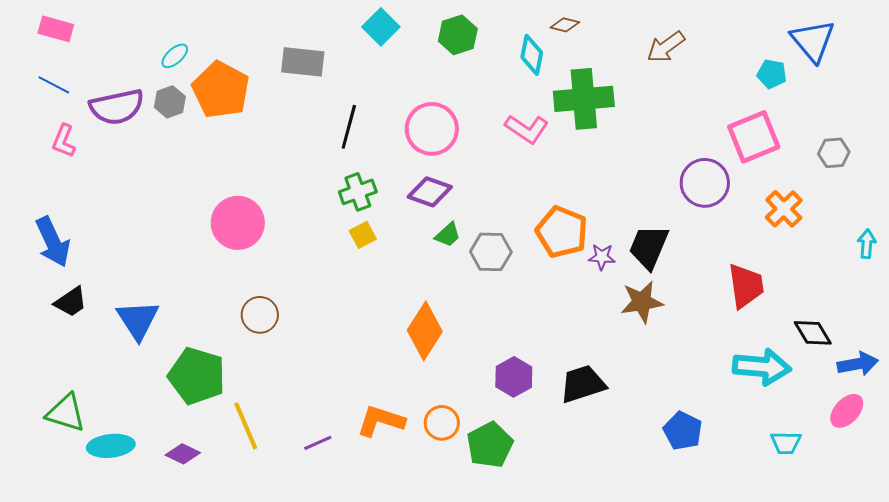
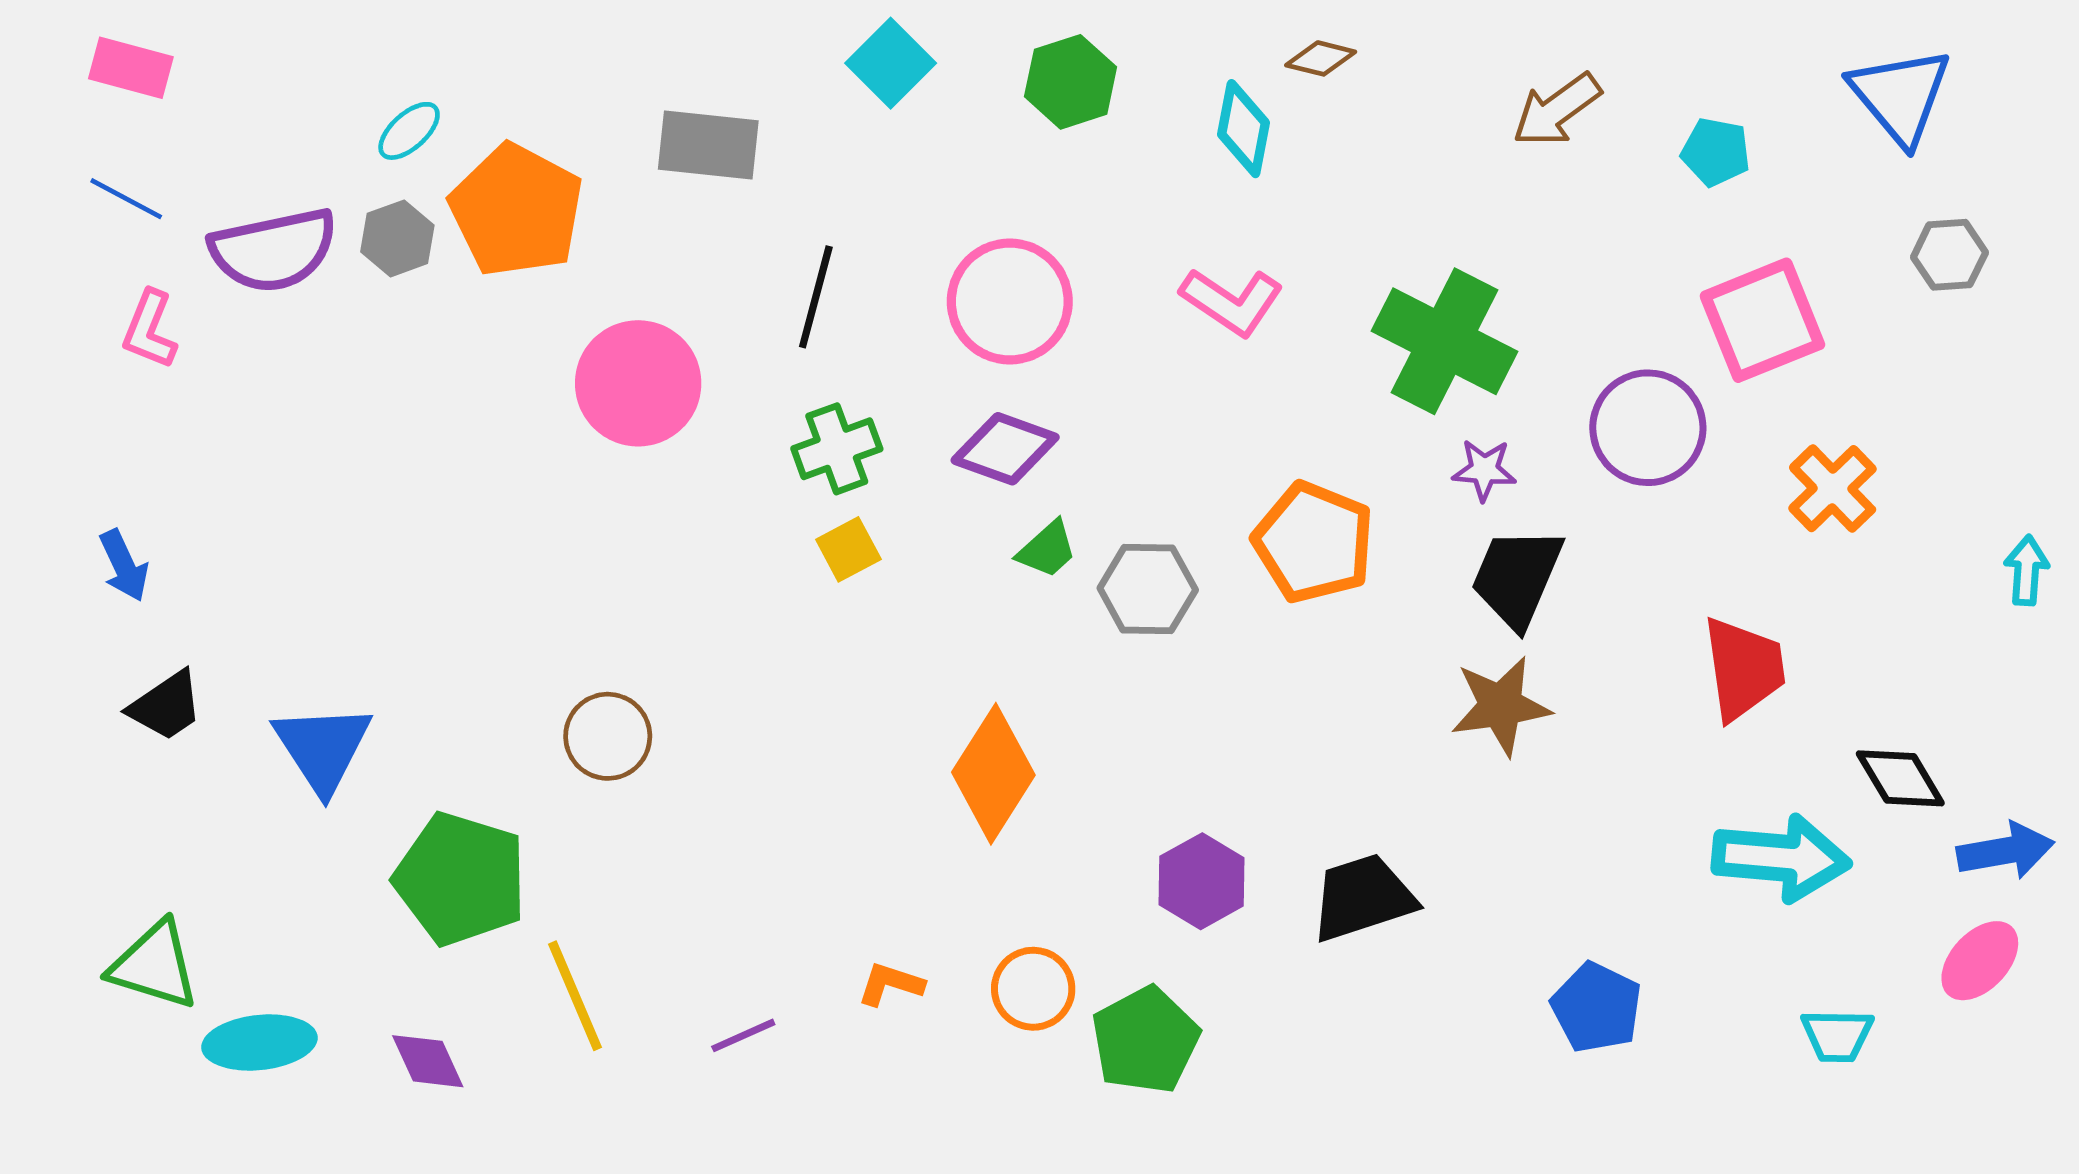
cyan pentagon: (772, 74) -> (1716, 152), moved
green cross: (584, 99) -> (1445, 341), moved, turned 32
gray hexagon: (834, 153) -> (1949, 255), moved
pink circle: (238, 223) -> (638, 383), moved
blue arrow: (53, 242) -> (124, 566), size x0.6
purple star: (602, 257) -> (1484, 470), moved
orange L-shape: (381, 421) -> (891, 984), size x0.6
purple diamond: (183, 454) -> (428, 1061), turned 40

